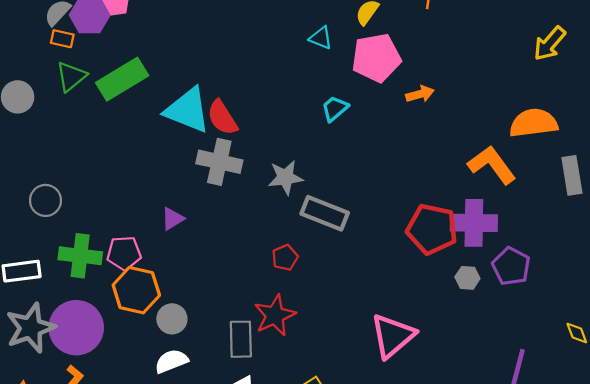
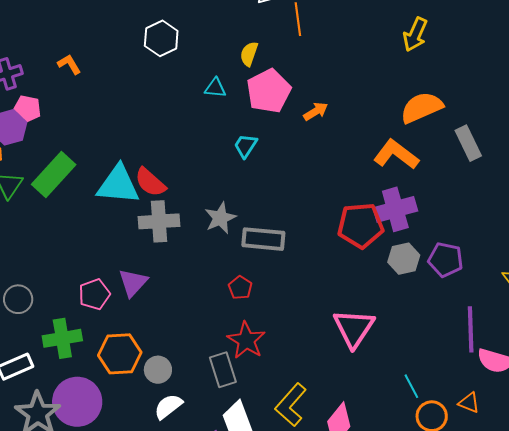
purple triangle: (173, 219) -> (133, 283), size x1.4
pink pentagon: (124, 253) -> (94, 294), moved
purple pentagon: (511, 266) -> (446, 260), moved
gray hexagon: (467, 278) -> (404, 259), size x1.4

